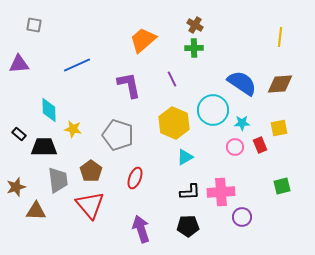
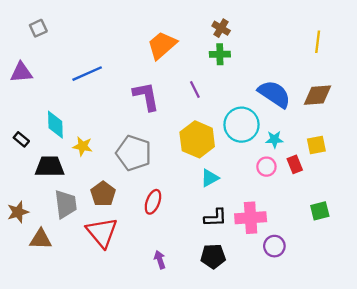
gray square: (34, 25) -> (38, 28), turned -35
black rectangle: (19, 134) -> (21, 139), moved
purple arrow: (141, 229) -> (160, 260), size x0.6

